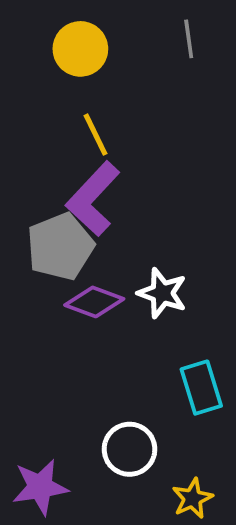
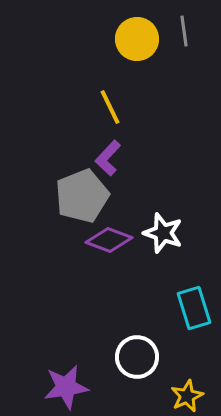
yellow circle: (80, 49) -> (137, 39), moved
purple L-shape: (93, 199) -> (108, 158), size x0.6

